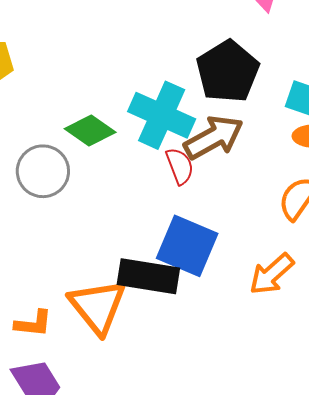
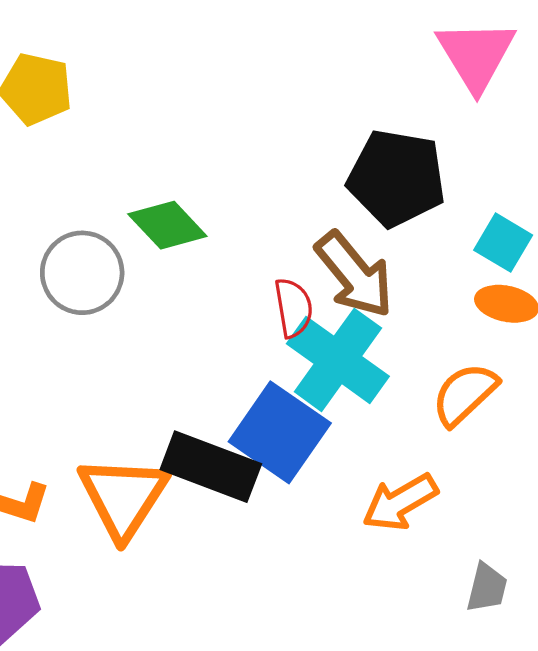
black pentagon: (228, 71) -> (397, 178), turned 30
cyan cross: (162, 115) -> (338, 360), moved
brown arrow: (214, 137) -> (354, 275), turned 68

